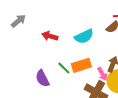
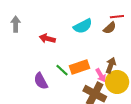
gray arrow: (18, 21) -> (16, 24), turned -49
cyan semicircle: (84, 36) -> (83, 26), moved

